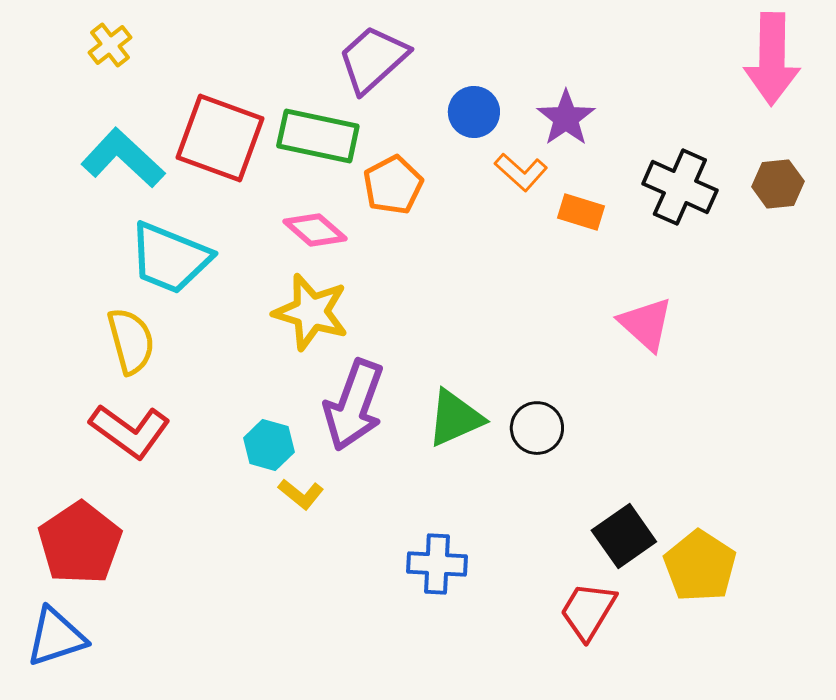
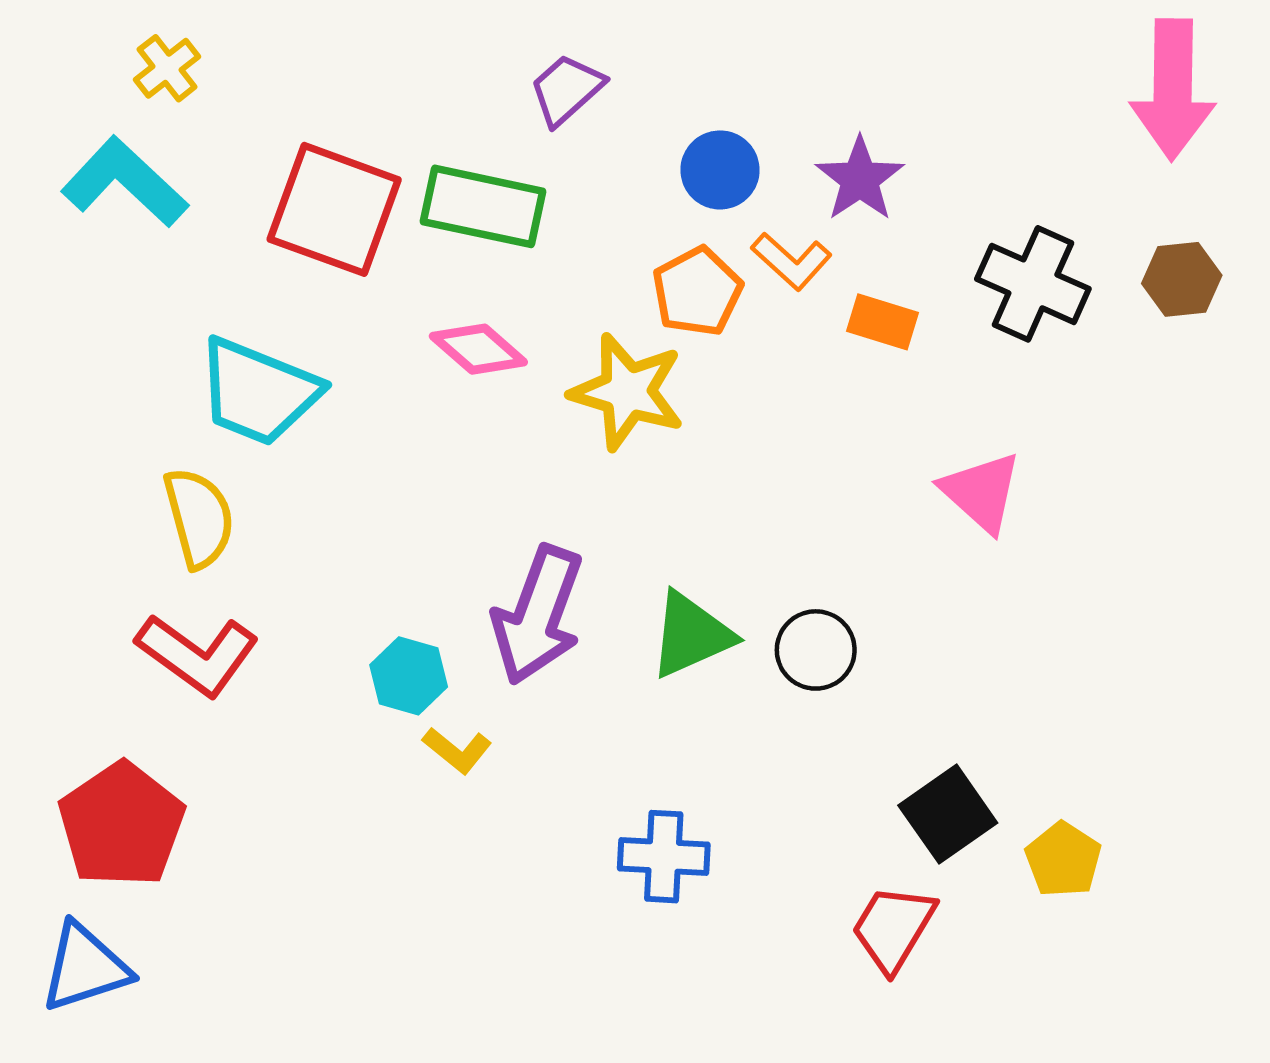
purple trapezoid: (373, 59) -> (567, 89), size x0.7
cyan L-shape: (123, 158) -> (125, 182), moved
orange pentagon: (393, 185) -> (697, 291), moved
yellow star: (311, 312) -> (627, 392), moved
yellow pentagon: (700, 566) -> (1063, 860), size x0.7

